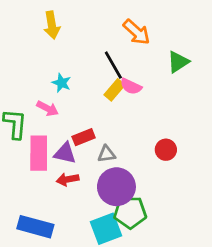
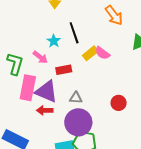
black line: (113, 65) -> (74, 33), moved
red rectangle: (84, 137) -> (64, 70), moved
purple triangle: (65, 153) -> (46, 91), size x1.4

